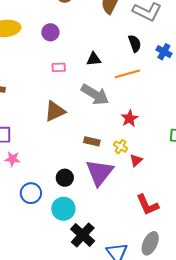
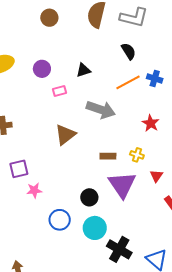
purple circle: (50, 32) -> (42, 69), moved
blue cross: (164, 52) -> (155, 78), moved
black triangle: (94, 59) -> (83, 70), moved
red star: (130, 118) -> (151, 123), moved
red triangle: (136, 160) -> (156, 176), moved

